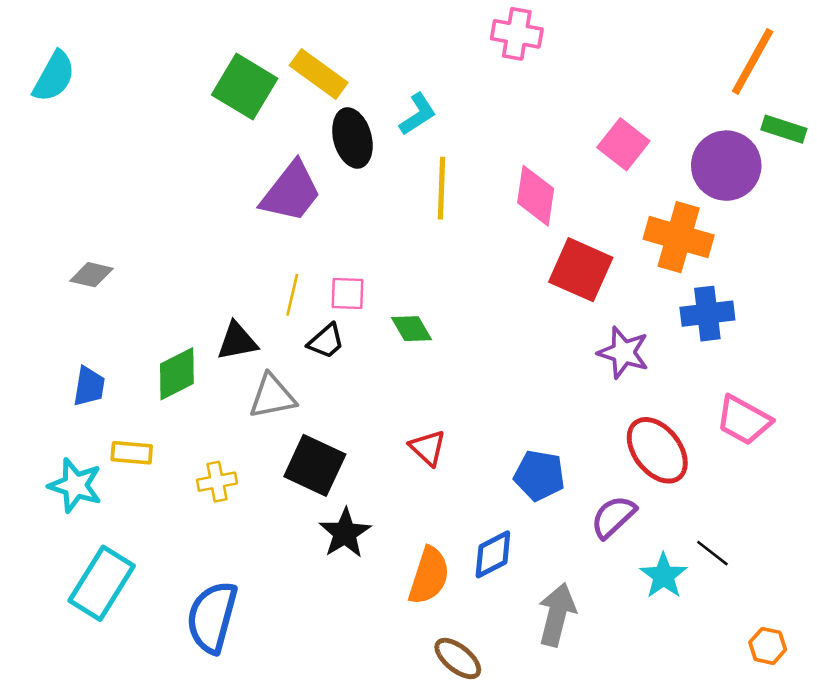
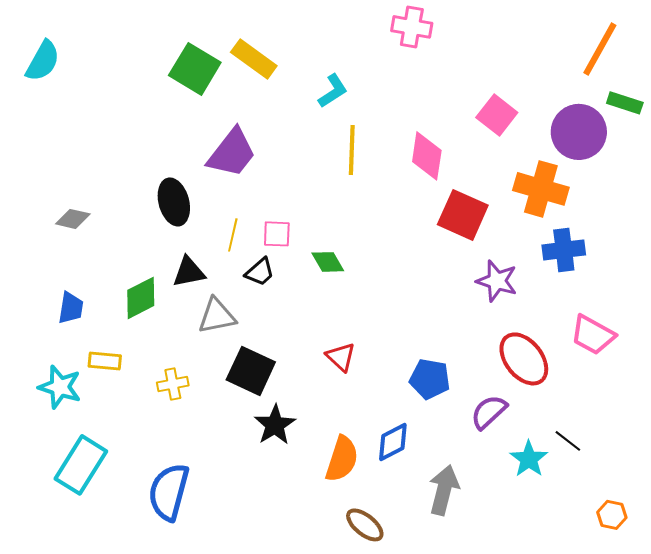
black ellipse: (352, 138) -> (174, 202), moved

